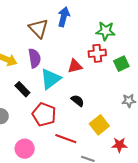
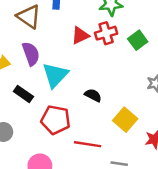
red triangle: (75, 66) -> (80, 36), moved

